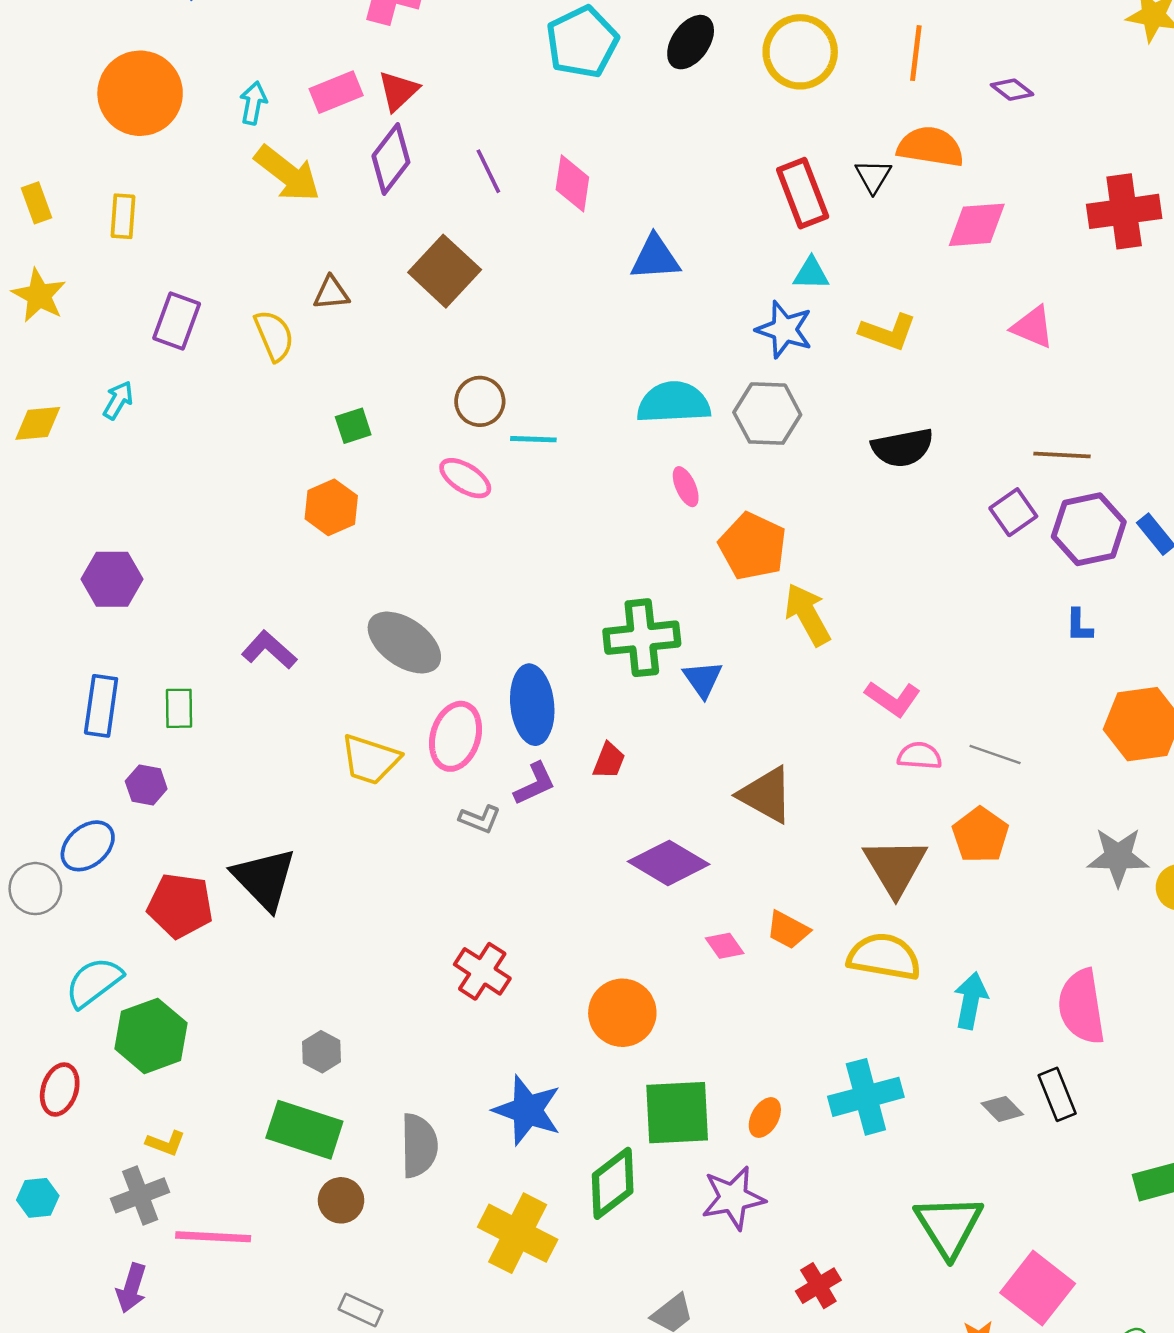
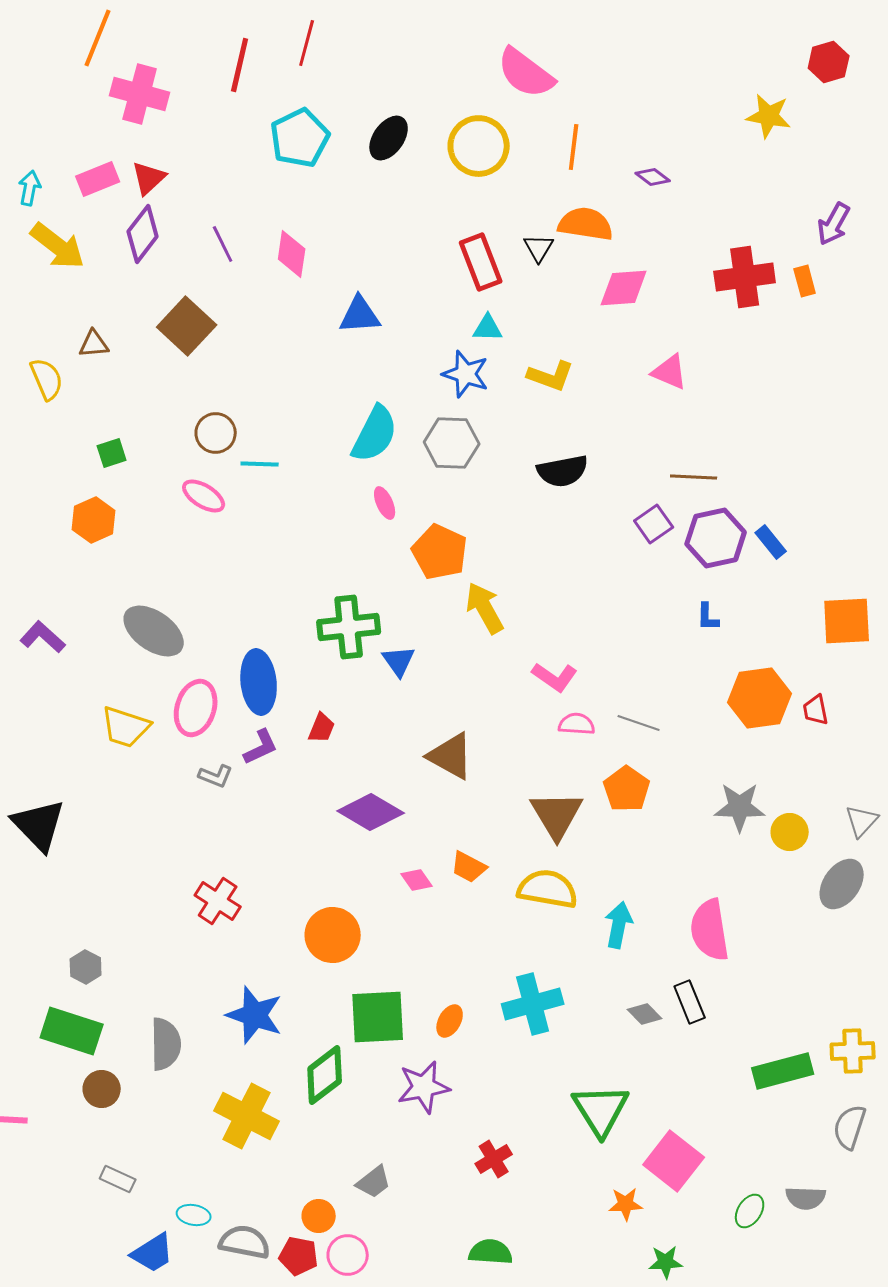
cyan semicircle: (673, 403) -> (375, 434), turned 120

